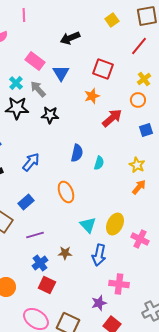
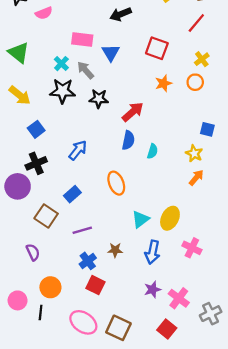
pink rectangle: (35, 61) -> (82, 39), turned -30
orange star: (92, 96) -> (163, 83), moved
red arrow: (112, 118) -> (133, 112), moved
blue square: (146, 130) -> (207, 129), moved, turned 32
cyan triangle: (88, 225) -> (140, 219), turned 36
pink cross: (140, 239) -> (192, 248), moved
pink cross: (119, 284) -> (179, 298), moved, turned 30
purple star: (99, 303) -> (152, 289), moved

